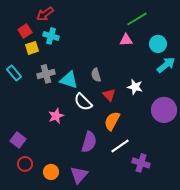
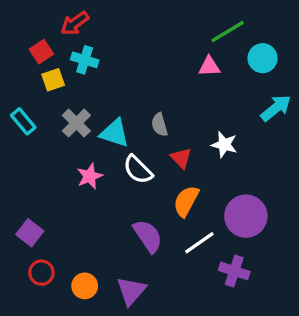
cyan circle: (158, 44) -> (263, 58), moved
gray cross: (46, 74) -> (76, 123), turned -30
purple circle: (164, 110) -> (246, 216), moved
pink star: (56, 116) -> (90, 176), moved
purple semicircle: (89, 142) -> (148, 236), turned -50

